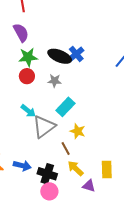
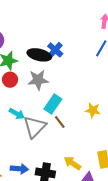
gray star: (55, 81) -> (38, 80), size x1.5
yellow star: (78, 131) -> (93, 110), moved
brown line: (66, 148) -> (60, 122), moved

